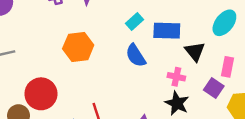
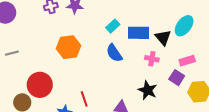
black triangle: (195, 51) -> (163, 38), moved
pink rectangle: (228, 67) -> (187, 61), turned 63
pink cross: (176, 77) -> (152, 59), moved

